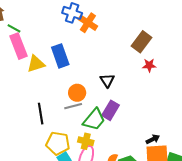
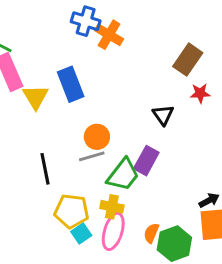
yellow triangle: (36, 64) -> (36, 97), turned -42
black triangle: (107, 80) -> (163, 115), moved

